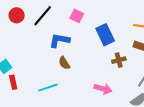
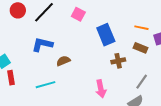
blue L-shape: (59, 40) -> (42, 45), moved
brown semicircle: (64, 63) -> (63, 61), turned 96
pink arrow: (103, 89) -> (101, 89), turned 60

